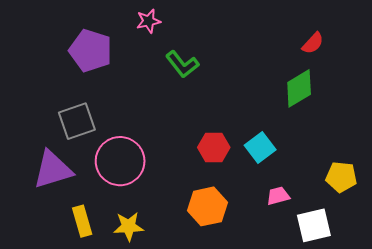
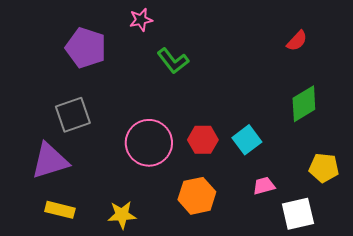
green diamond: (299, 88) -> (304, 104), moved
pink circle: (120, 161) -> (149, 143), moved
yellow rectangle: (82, 221) -> (60, 210), moved, turned -60

